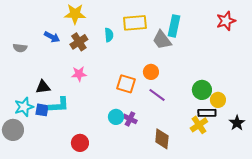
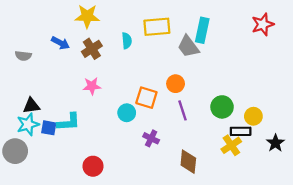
black triangle: (43, 87) -> (31, 106), moved
green circle: (202, 90) -> (222, 107), moved
purple line: (157, 95) -> (182, 110), turned 36
cyan circle: (116, 117) -> (127, 113), moved

